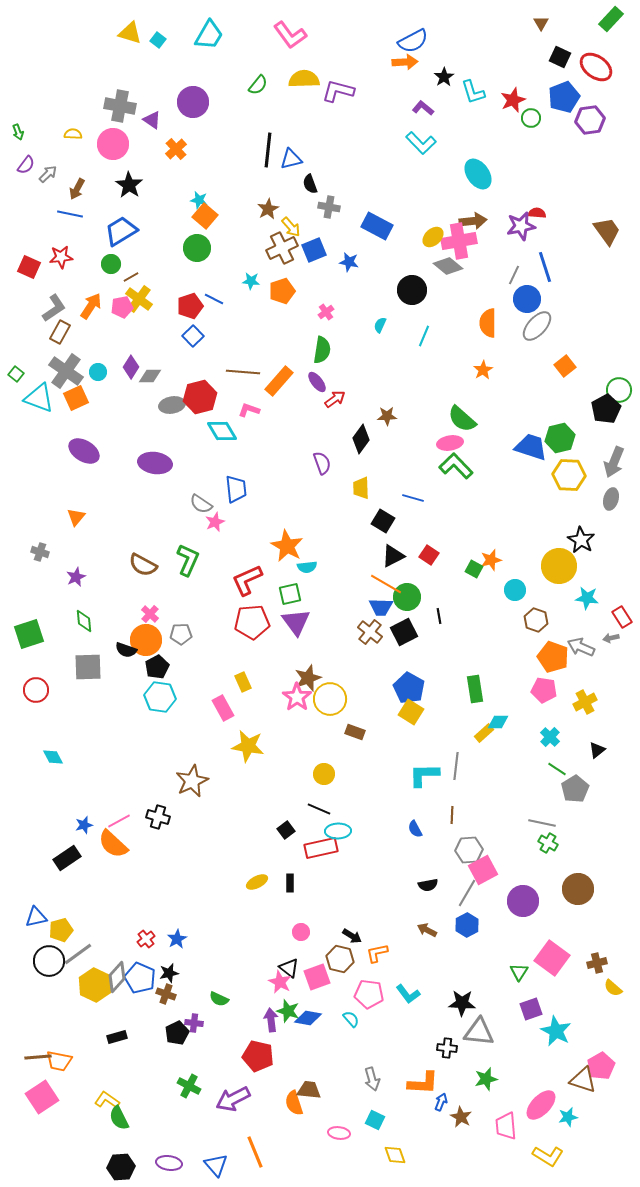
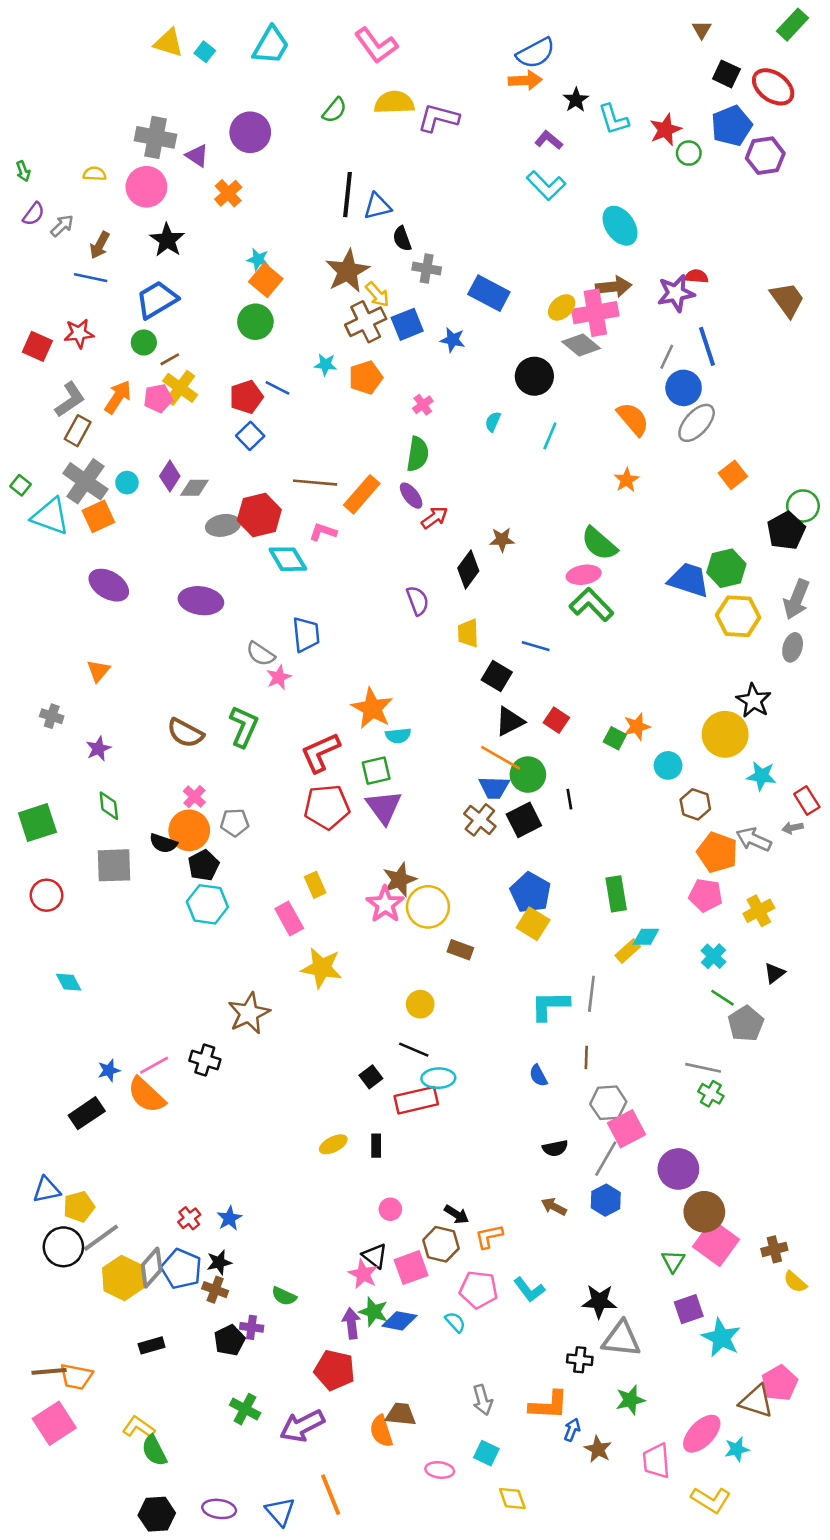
brown star: (268, 209) -> (348, 271), size x1.6
orange semicircle: (488, 323) -> (633, 419), turned 140
brown circle: (578, 889) -> (704, 1212), moved

